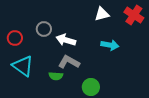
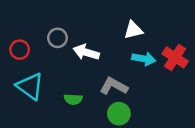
white triangle: (102, 14) -> (133, 30), moved
red cross: (134, 15) -> (175, 57), moved
gray L-shape: (69, 62) -> (114, 86), moved

